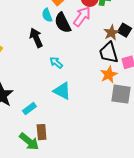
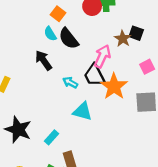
pink arrow: (82, 17) -> (102, 56), moved
black trapezoid: (109, 53) -> (94, 75), moved
orange star: (109, 75) -> (114, 86), moved, size x1.4

